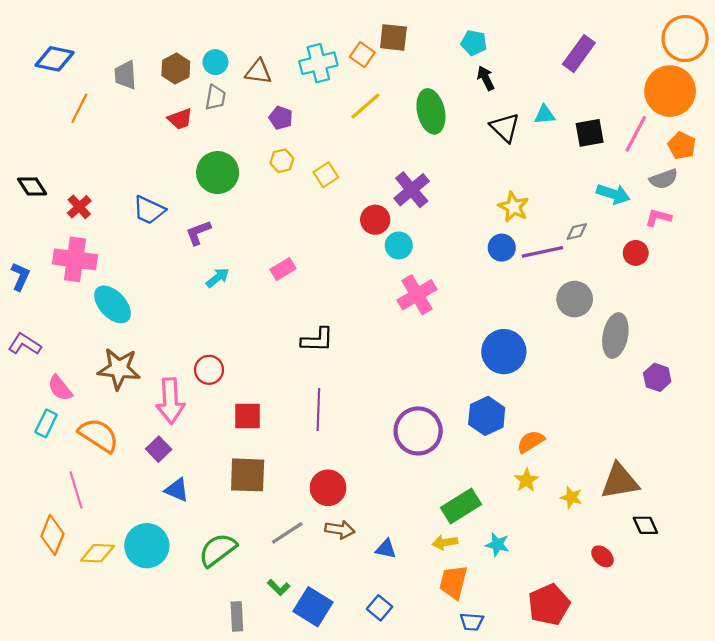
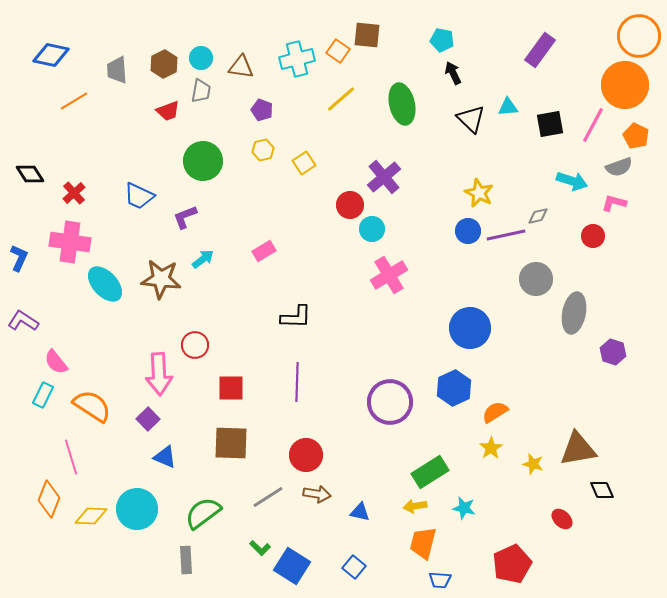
orange line: (79, 108) -> (74, 101), turned 32
brown star: (119, 369) -> (161, 279), moved
gray rectangle: (237, 616) -> (186, 560), moved

